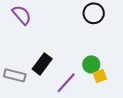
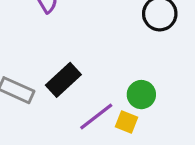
yellow square: (100, 76) -> (126, 122), moved, turned 32

